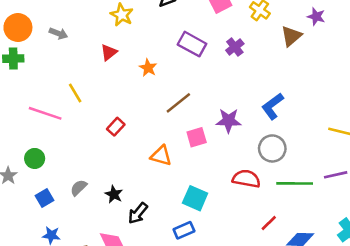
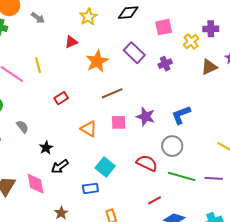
orange star: (148, 68) -> (97, 61), size x1.6
gray semicircle: (79, 188) -> (22, 127), moved, turned 80

